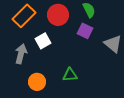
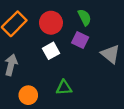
white square: (43, 41) -> (51, 51), moved

